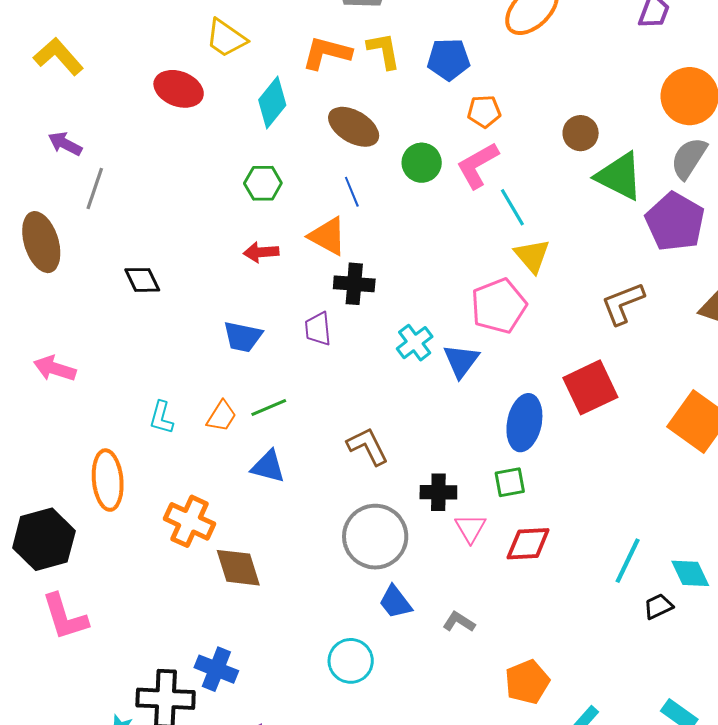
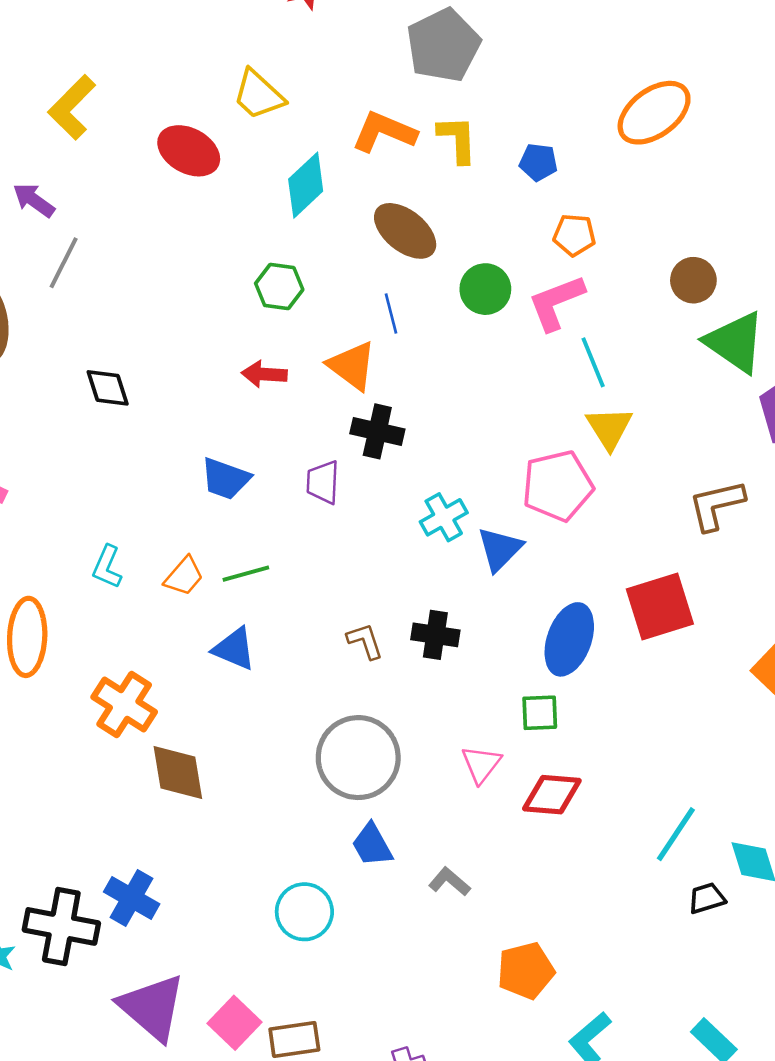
yellow L-shape: (58, 56) -> (72, 107), moved, turned -102
blue pentagon: (449, 59) -> (538, 162), size x0.7
brown L-shape: (368, 446) -> (365, 641), size x0.7
black cross: (438, 492) -> (435, 635), moved

